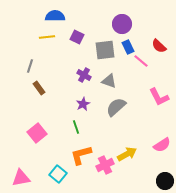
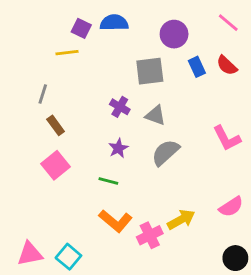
blue semicircle: (55, 16) -> (114, 23), moved
purple square: (77, 37) -> (81, 28), moved
blue rectangle: (128, 47) -> (197, 67), moved
pink line: (141, 61) -> (228, 23), moved
green line: (76, 127) -> (108, 181), turned -56
pink square: (37, 133) -> (56, 165), moved
orange L-shape: (81, 155) -> (116, 221), turned -125
cyan square: (58, 174) -> (68, 257), moved

